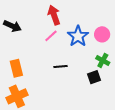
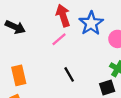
blue star: (78, 36) -> (91, 23), moved
black line: (60, 66) -> (69, 74), turned 64

